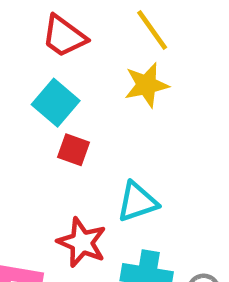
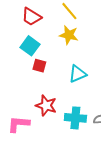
yellow star: (146, 85) -> (69, 35), turned 30
cyan triangle: (137, 202) -> (78, 74), moved

